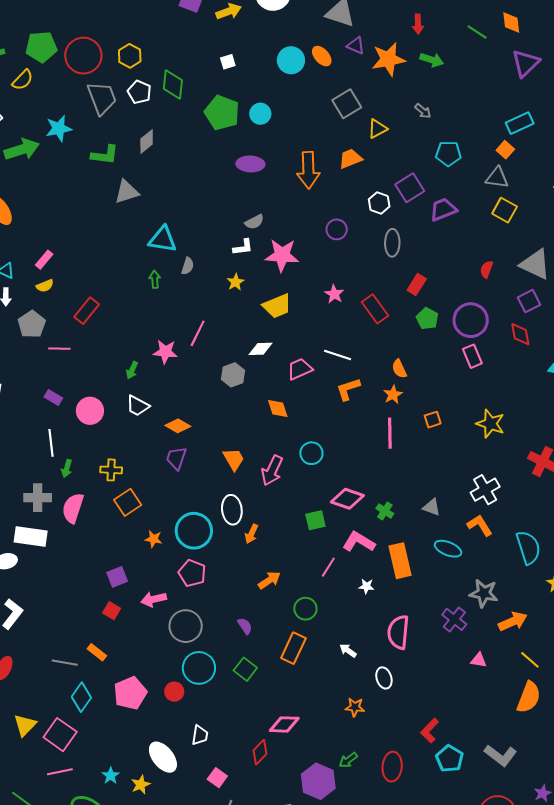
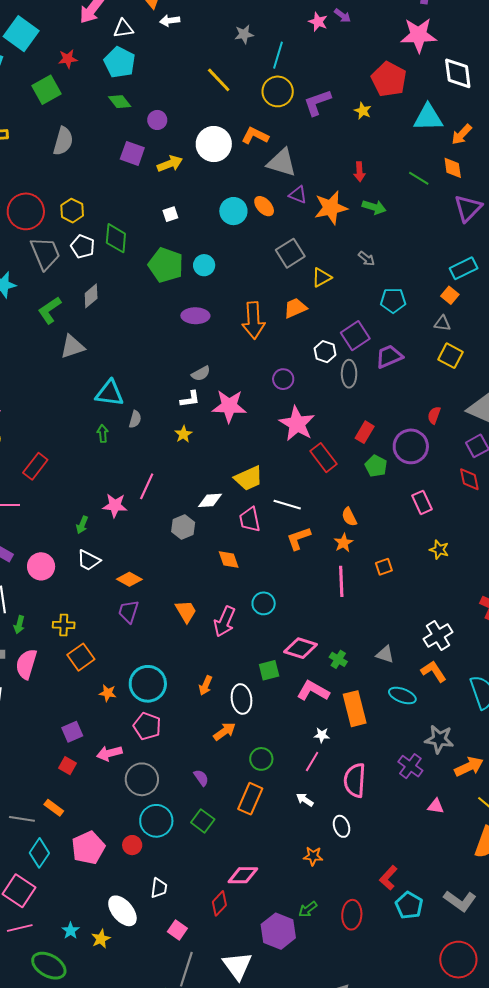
green L-shape: (105, 155) -> (50, 310), turned 140
gray triangle: (497, 178) -> (442, 323), size x0.7
gray ellipse: (392, 243) -> (349, 374), moved
pink star: (334, 294) -> (297, 424), moved, size x1.8
yellow trapezoid: (277, 306) -> (249, 478), moved
purple circle: (471, 320) -> (411, 446), moved
pink trapezoid: (300, 369) -> (250, 519), turned -76
yellow star: (490, 424) -> (439, 550), moved, size x0.7
white ellipse: (232, 510) -> (242, 699), moved
pink line: (328, 567) -> (312, 762), moved

